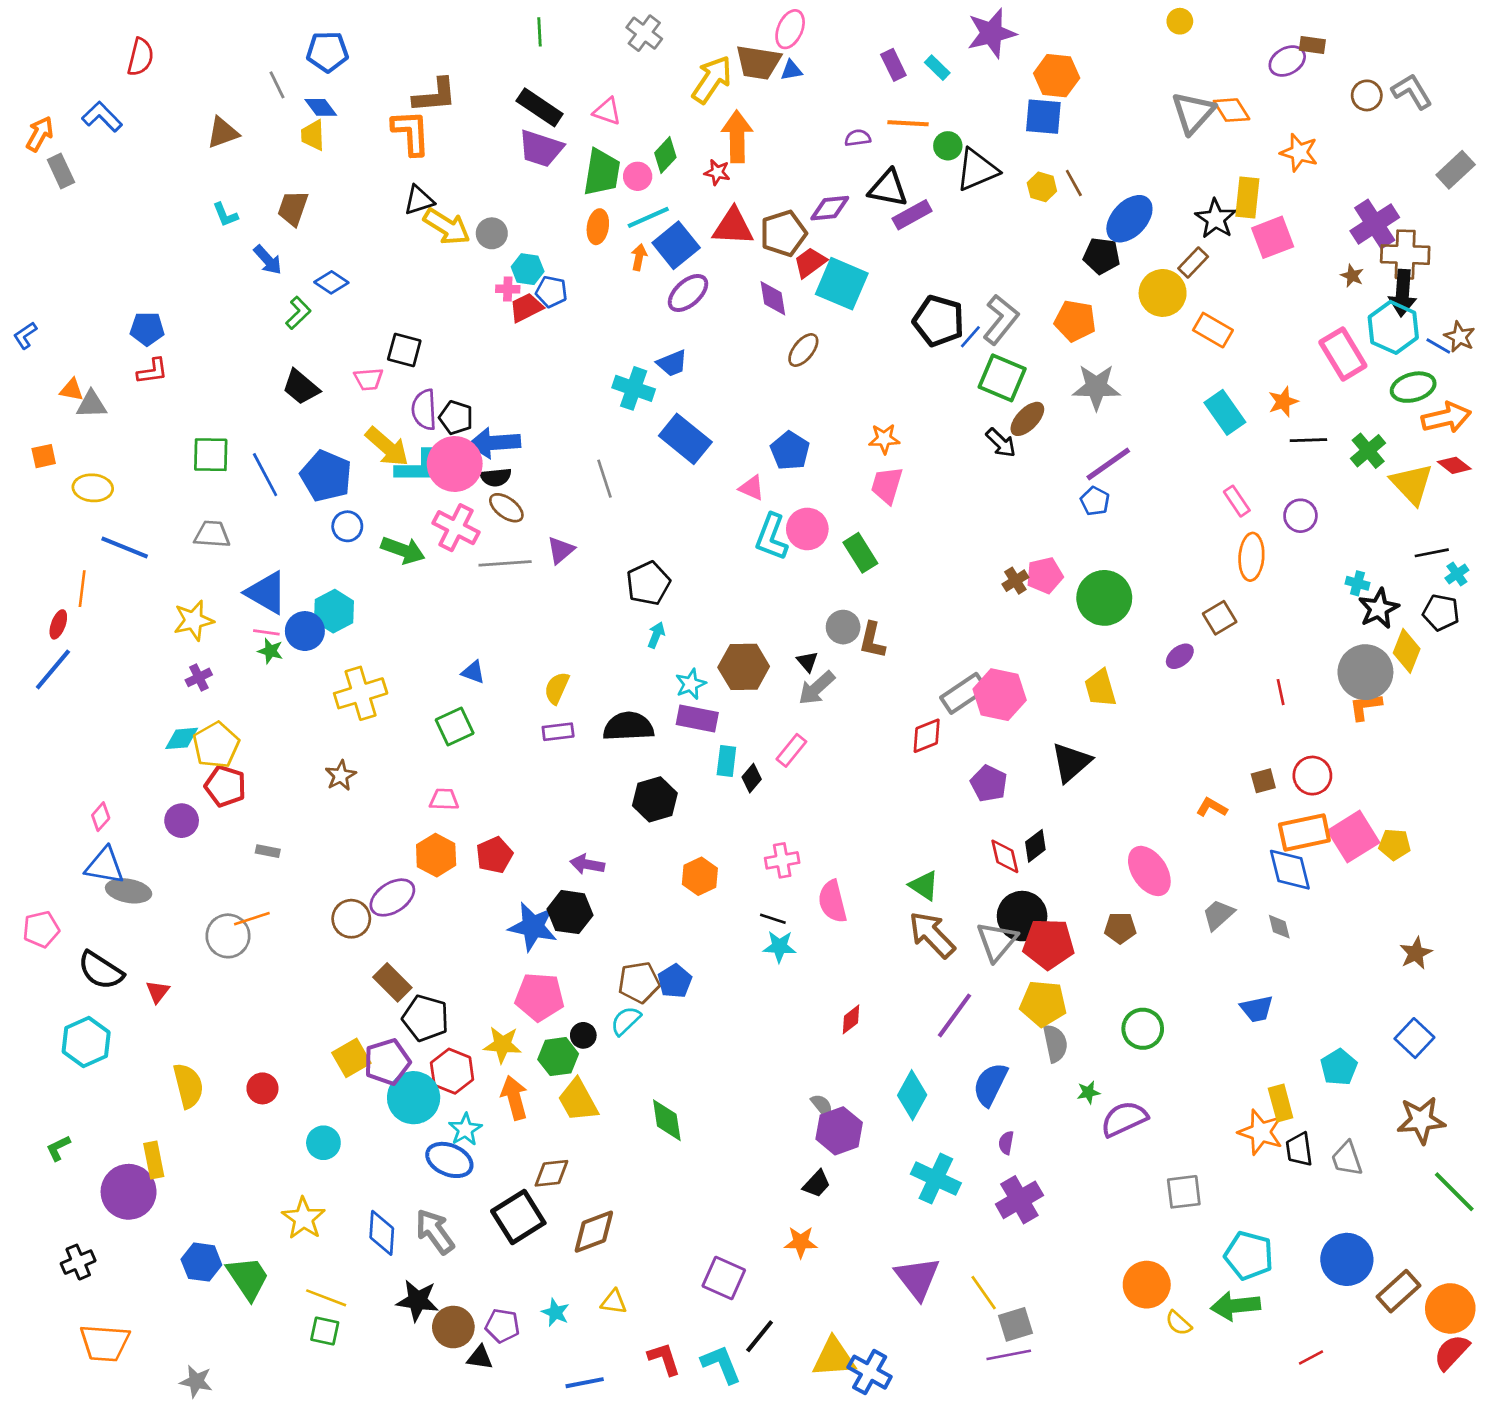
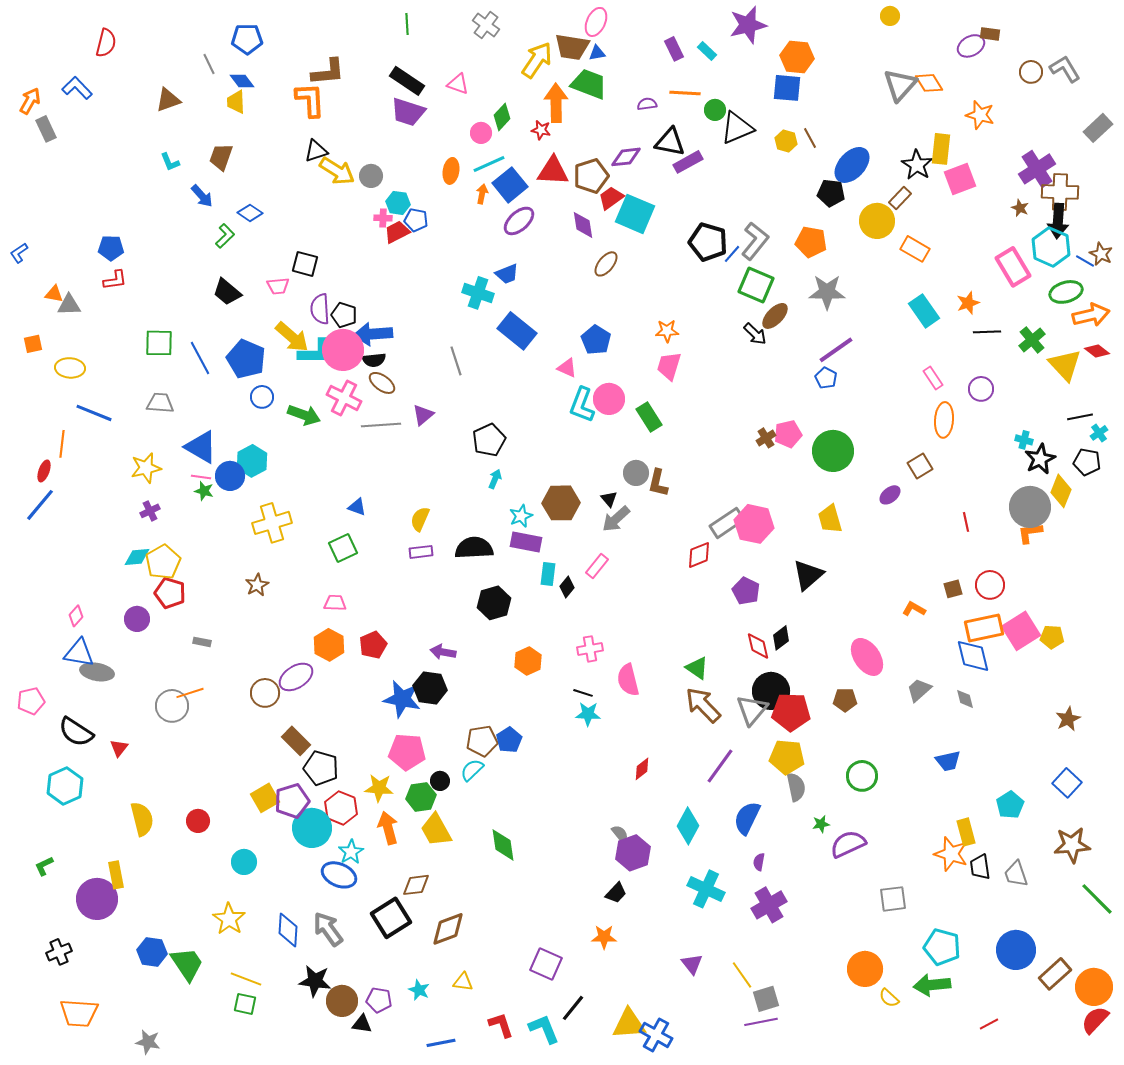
green trapezoid: (602, 172) -> (589, 84), moved, turned -78
purple triangle: (917, 1278) -> (692, 964), size x0.6

